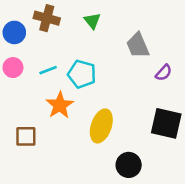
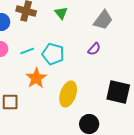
gray trapezoid: (138, 45) -> (103, 20), moved, turned -120
purple semicircle: (164, 73) -> (94, 49), moved

